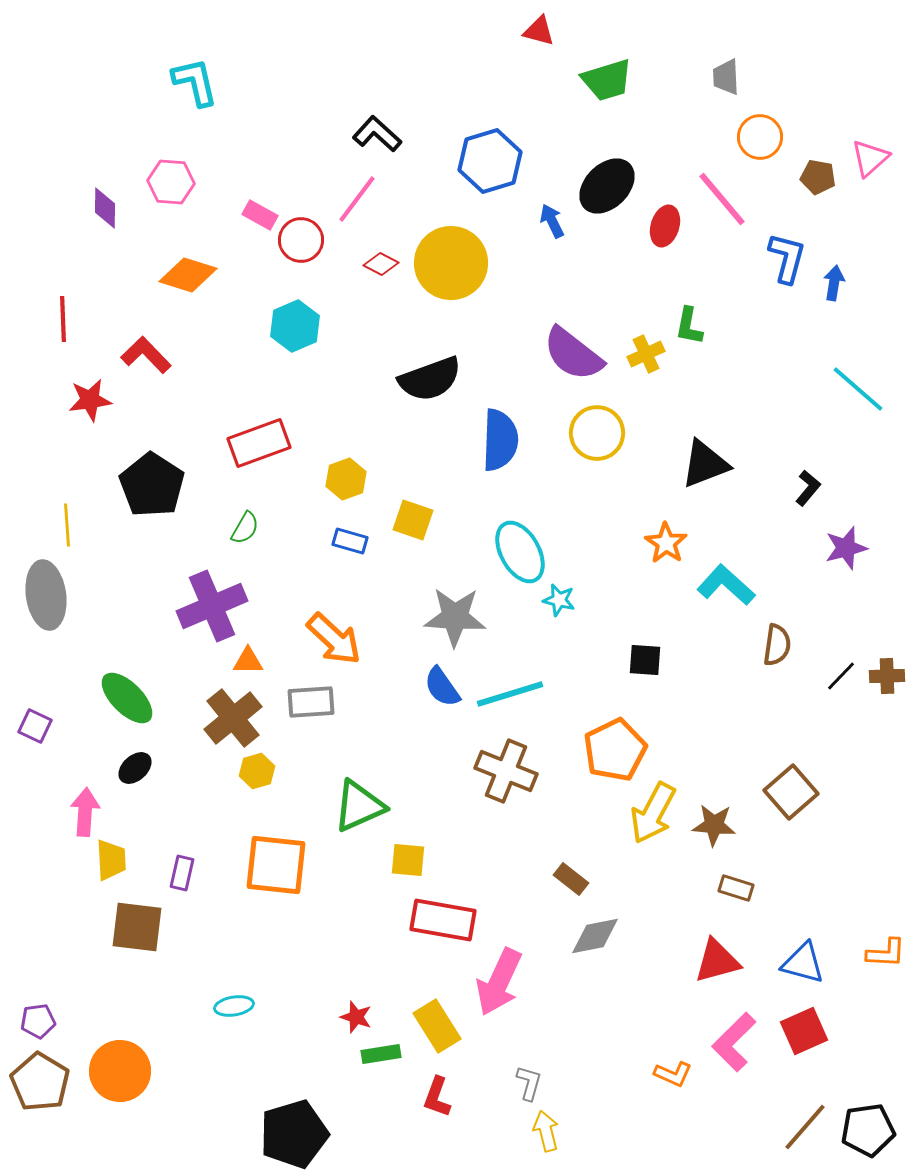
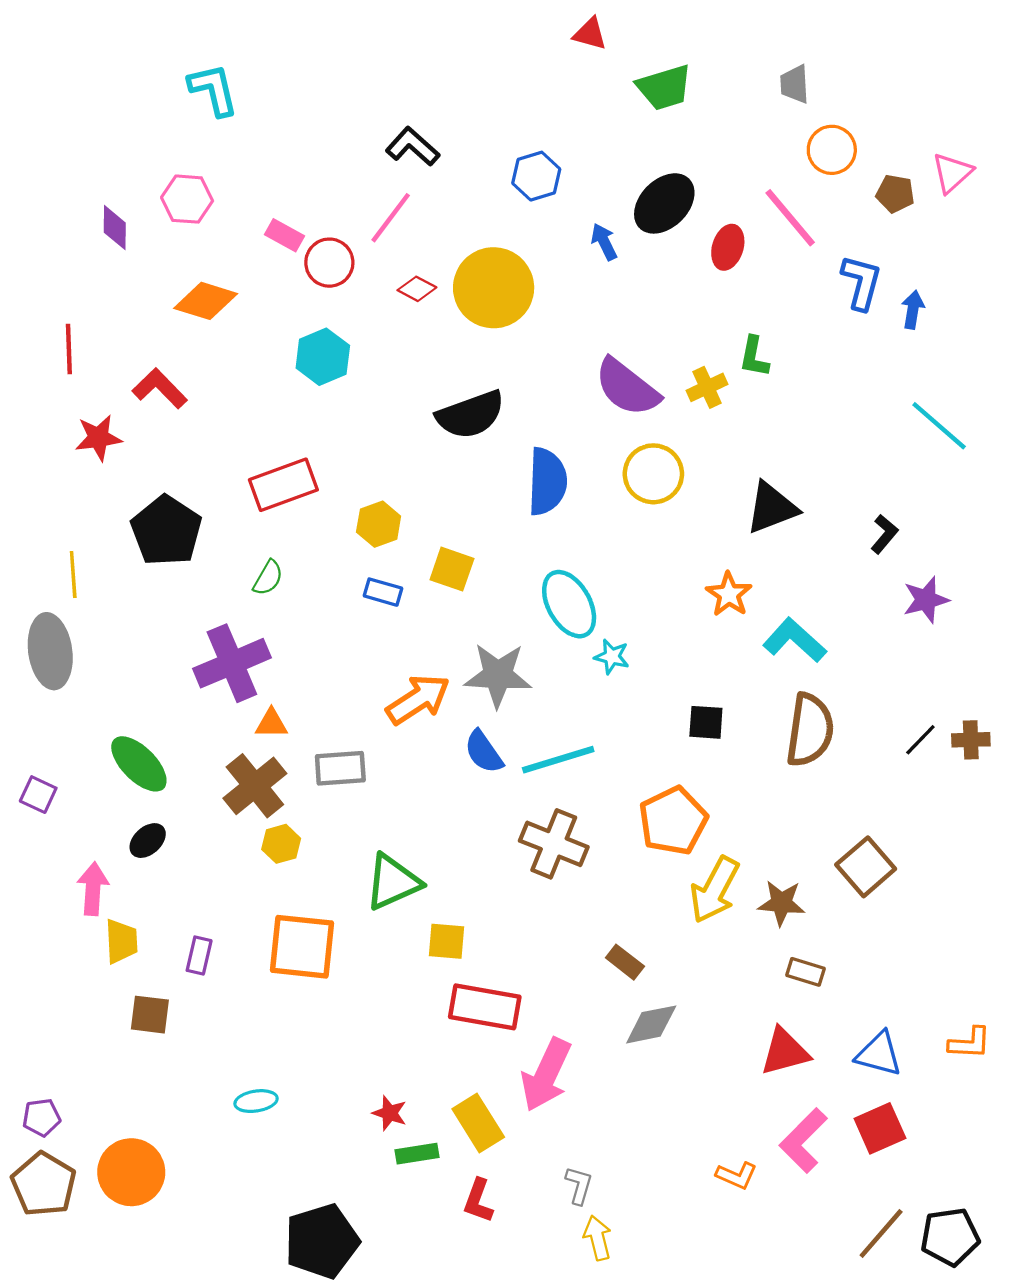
blue hexagon: (490, 161) -> (536, 176), size x0.7
orange arrow: (334, 639) -> (418, 699), moved, turned -76
brown semicircle: (777, 645) -> (810, 730), moved, size x1.6
brown square: (137, 927) -> (150, 1015), size x0.7

